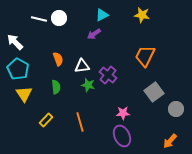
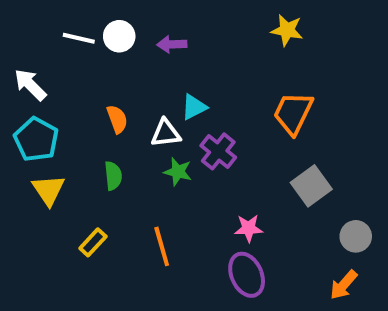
cyan triangle: (102, 15) -> (194, 107), moved
purple arrow: (94, 34) -> (172, 44), moved, turned 32
gray circle: (176, 109) -> (356, 236), moved

